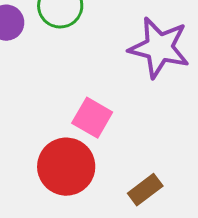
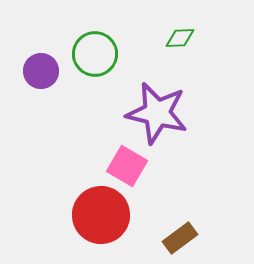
purple star: (159, 48) -> (157, 113), moved

